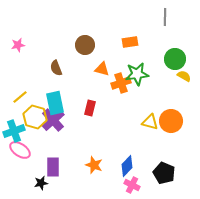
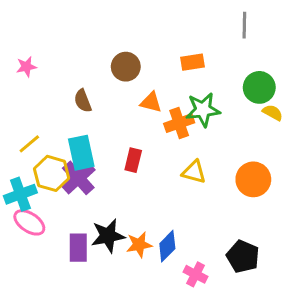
yellow triangle: (150, 122) -> (194, 172), moved
orange star: (94, 165) -> (139, 245), turned -30
blue diamond: (127, 166) -> (167, 246), moved
black star: (41, 183) -> (108, 236), moved, size x1.6

